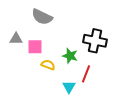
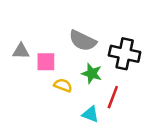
gray semicircle: (42, 17) -> (83, 41), moved
cyan triangle: (69, 87) -> (90, 114), turned -40

